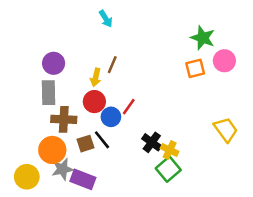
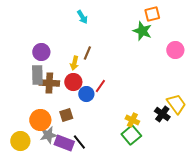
green star: (203, 38) -> (142, 31), moved
orange square: (195, 68) -> (152, 14), moved
brown cross: (64, 119) -> (49, 83), moved
black line: (102, 140) -> (79, 142), moved
black cross: (152, 142) -> (162, 114), moved

